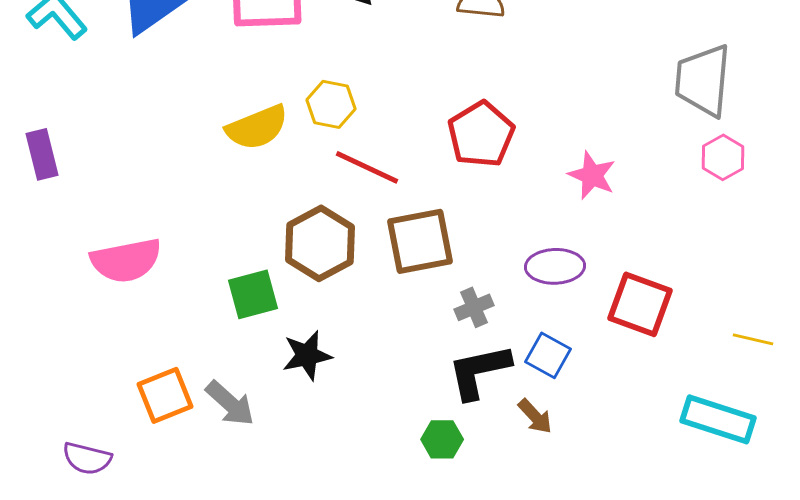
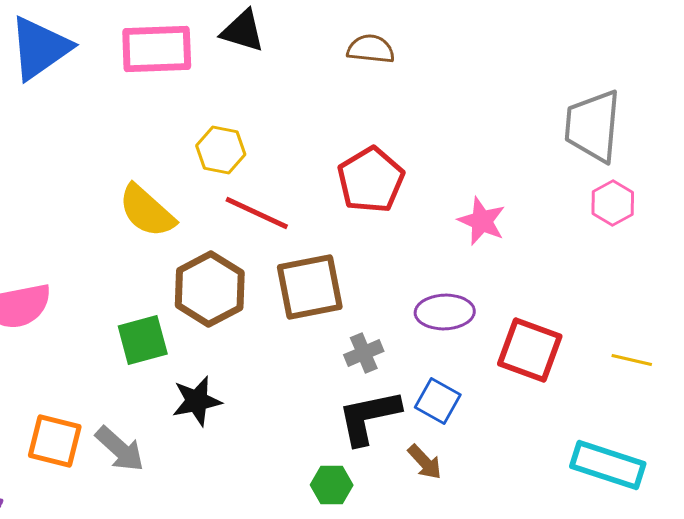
yellow semicircle: (257, 127) -> (147, 211), moved, turned 64
yellow line: (753, 339) -> (632, 360), moved
orange square: (165, 395) -> (55, 441), turned 36

